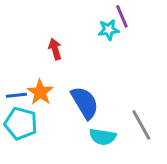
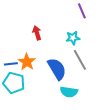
cyan star: (109, 30) -> (73, 38), moved
gray line: (141, 125) -> (80, 60), moved

